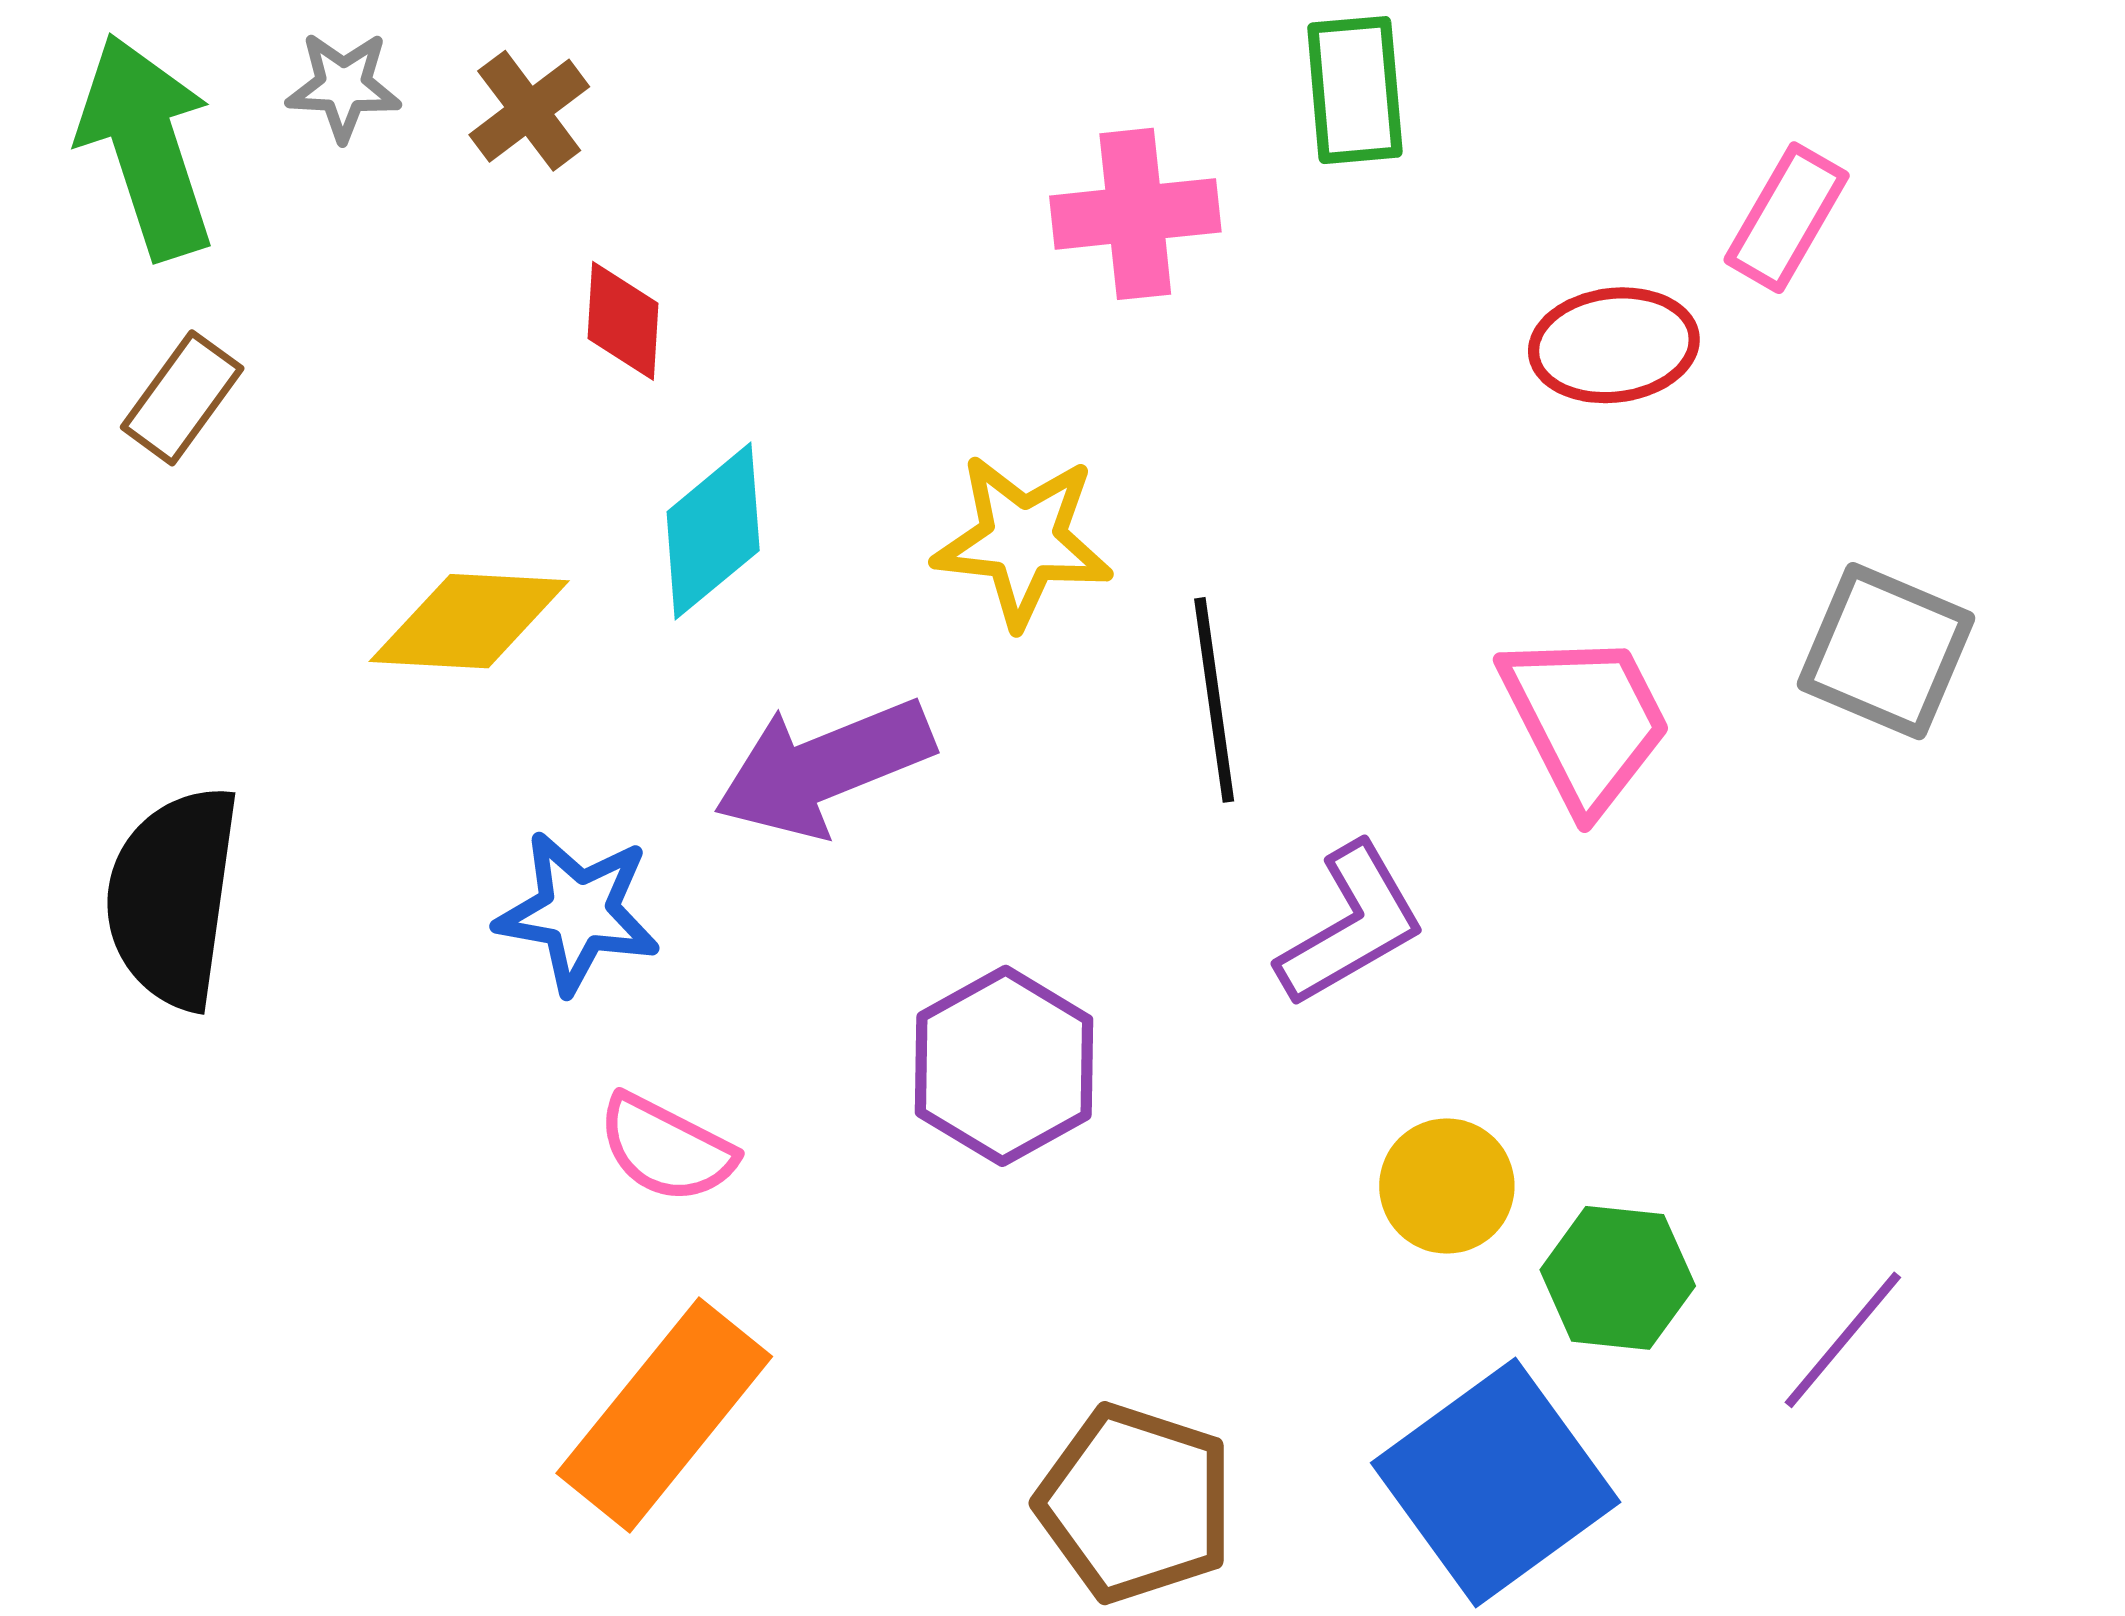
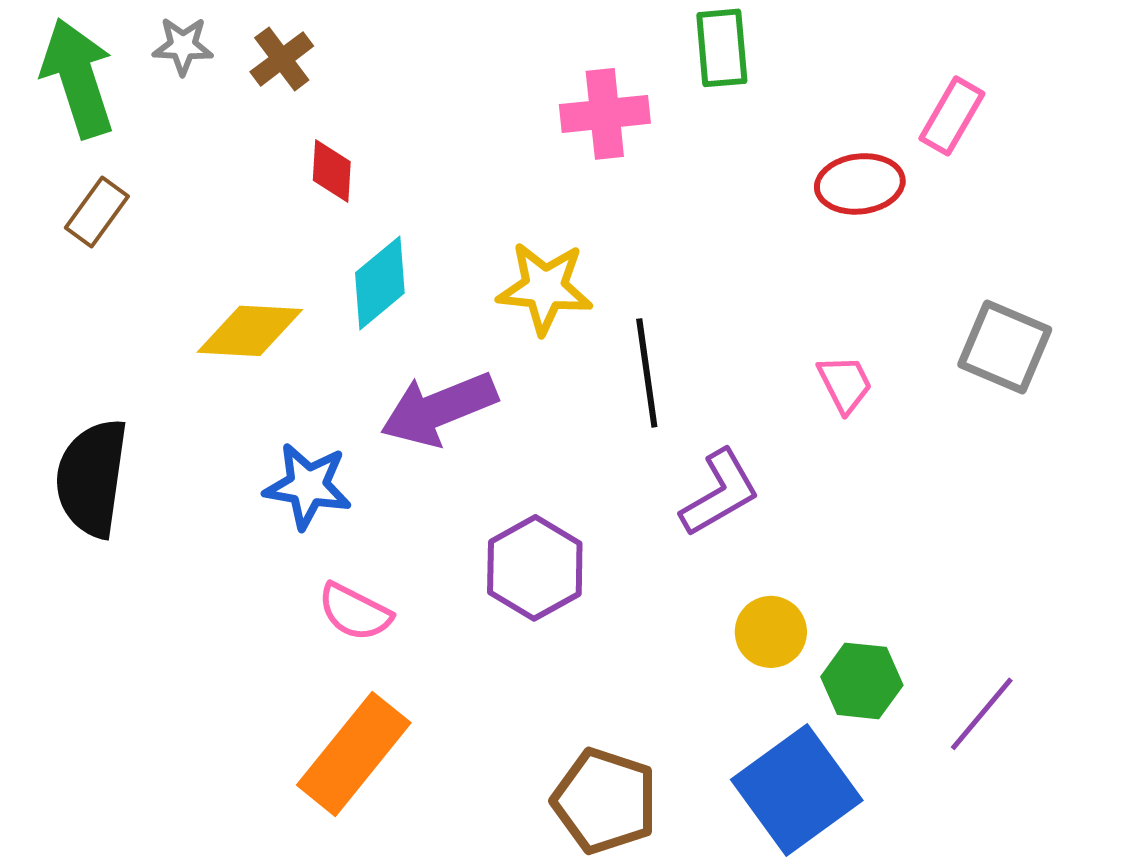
pink trapezoid: (1586, 721) -> (845, 384), size x0.6

